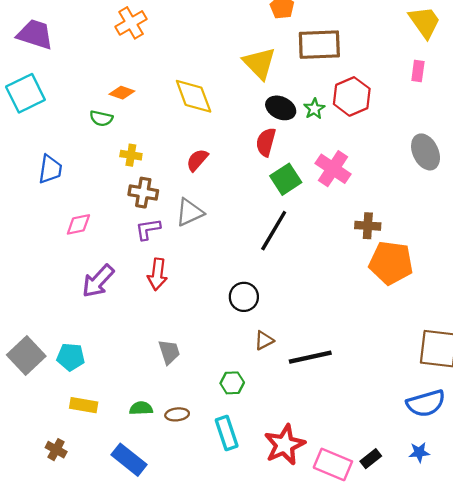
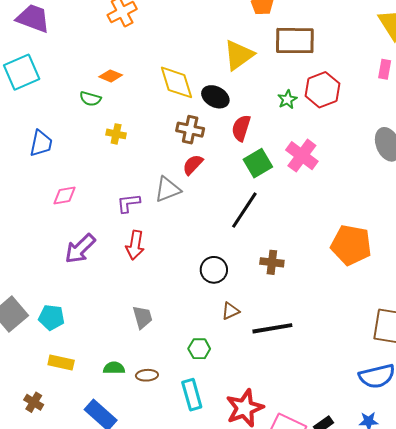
yellow triangle: (259, 63) -> (239, 55), turned 36
black ellipse: (281, 108) -> (215, 97), moved
red semicircle: (197, 160) -> (193, 165), moved
brown cross: (143, 193) -> (190, 130), moved
brown cross: (368, 226) -> (272, 262), moved

